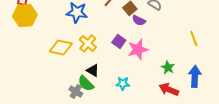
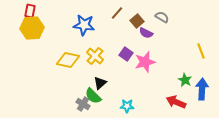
green star: (168, 67) -> (185, 80), moved
black triangle: (93, 70) -> (100, 83), turned 48
cyan star: (123, 83) -> (127, 106), moved

